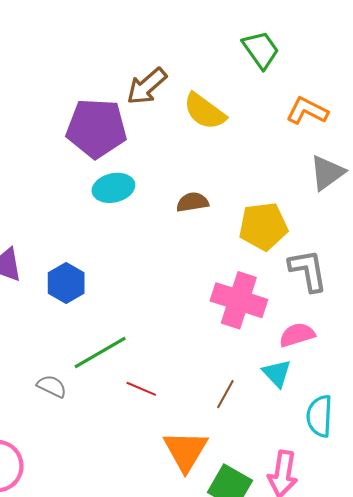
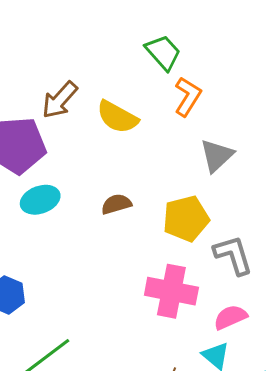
orange L-shape: (307, 111) -> (188, 97), moved, turned 102
gray triangle: (327, 173) -> (217, 156), moved

